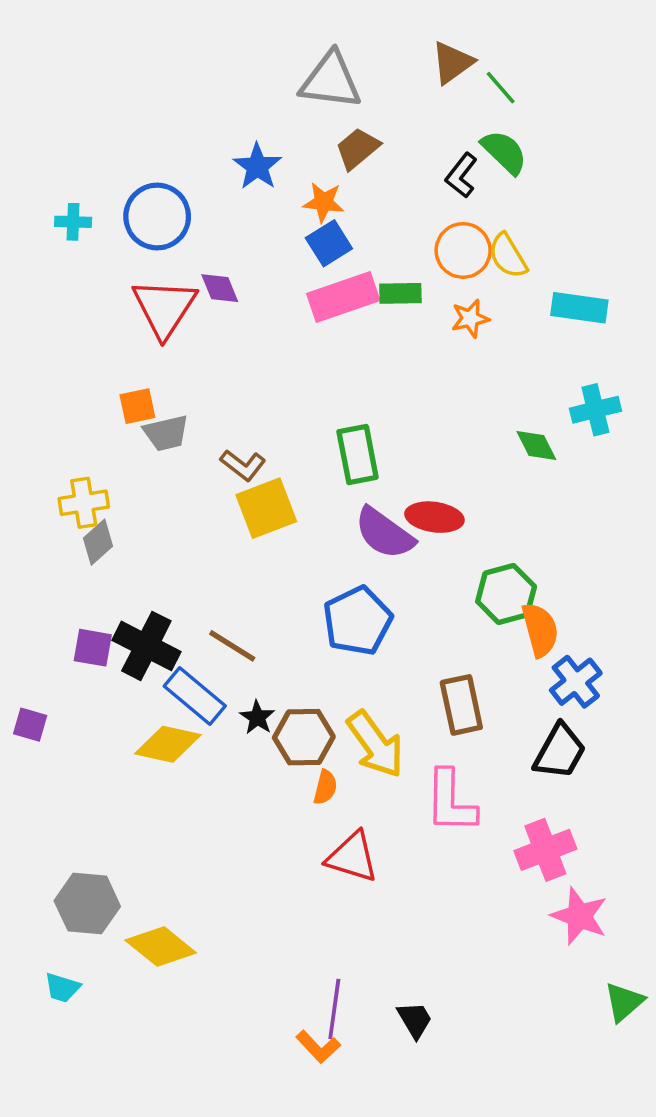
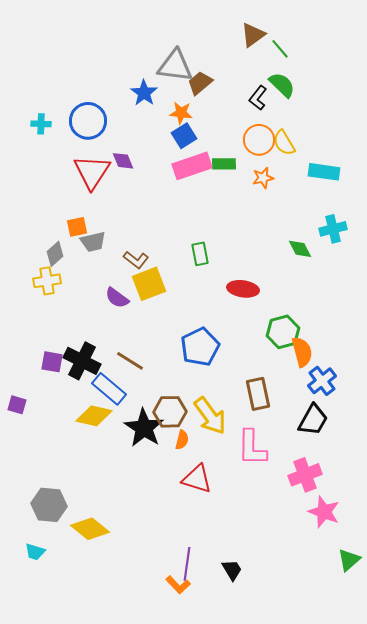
gray triangle: (331, 81) -> (175, 66), moved
green rectangle: (358, 454) -> (200, 254), size x0.7
purple semicircle: (384, 533) -> (117, 298), moved, size x0.7
gray diamond: (98, 542) -> (55, 254), moved
black star: (257, 717) -> (144, 428), moved, size x2.0

